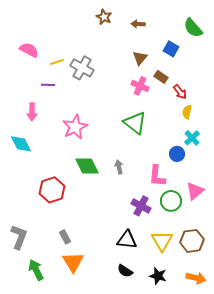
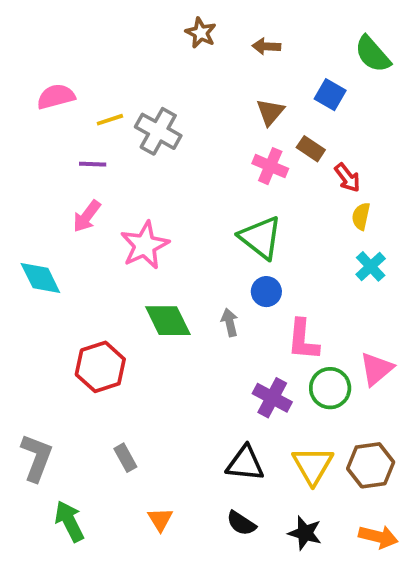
pink semicircle: (29, 50) -> (56, 97), turned -42
pink arrow: (32, 112) -> (87, 216), moved, turned 36
blue circle: (177, 154) -> (266, 292), moved
orange triangle: (73, 262) -> (160, 519), moved, size x0.6

